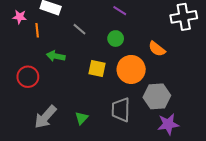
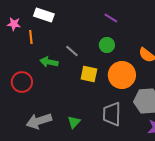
gray line: (79, 29) -> (72, 51), moved
gray arrow: (45, 117) -> (39, 121), turned 30

